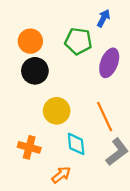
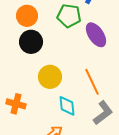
purple ellipse: (109, 63) -> (96, 35), turned -55
orange cross: (29, 147) -> (16, 104), moved

